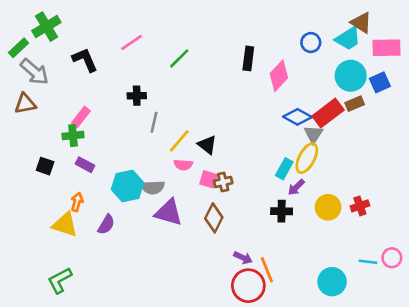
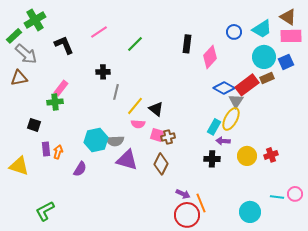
brown triangle: (361, 23) -> (288, 17), moved
purple rectangle: (85, 165) -> (46, 149), moved, turned 56
purple arrow: (296, 187) -> (223, 141), turned 48
yellow triangle: (65, 225) -> (19, 166), moved

